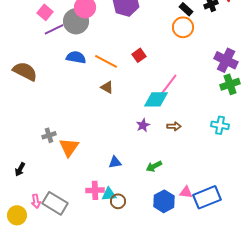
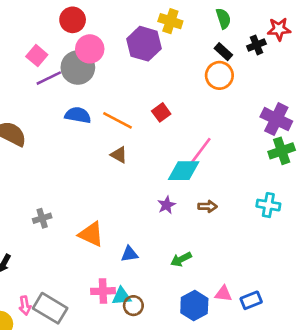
orange triangle: (69, 147) -> (91, 234), moved, turned -40
blue rectangle: (207, 197) -> (251, 300), size x0.6

